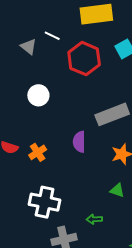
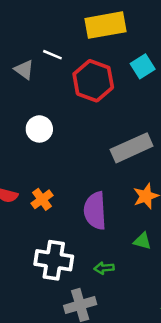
purple semicircle: (79, 142) -> (95, 211), moved, size x1.4
green arrow: (94, 219) -> (104, 268), moved

